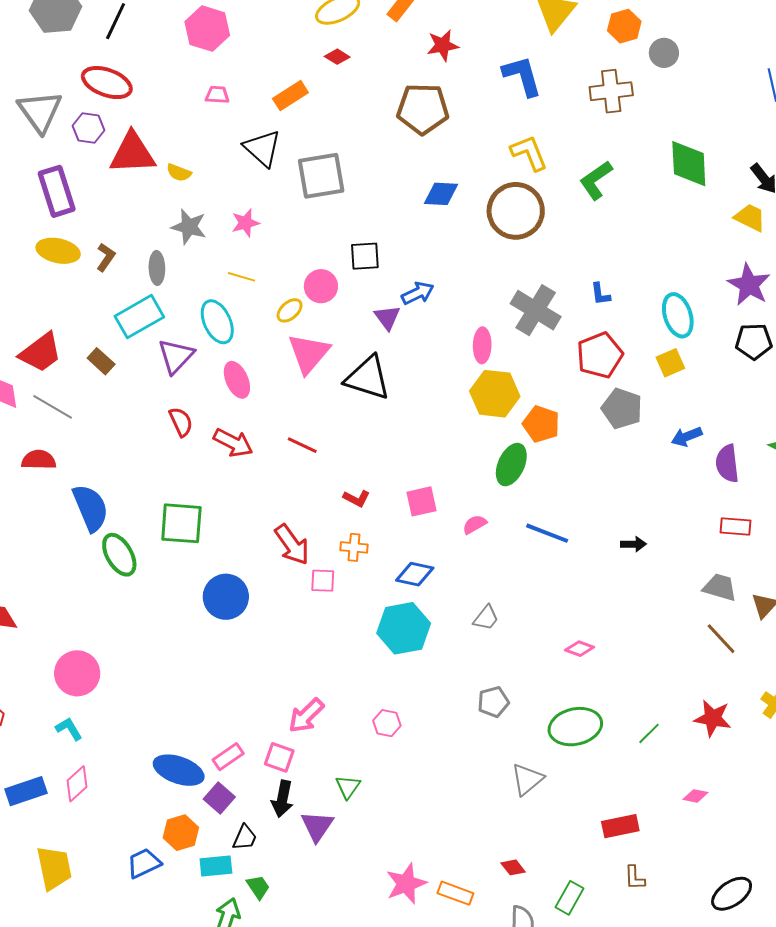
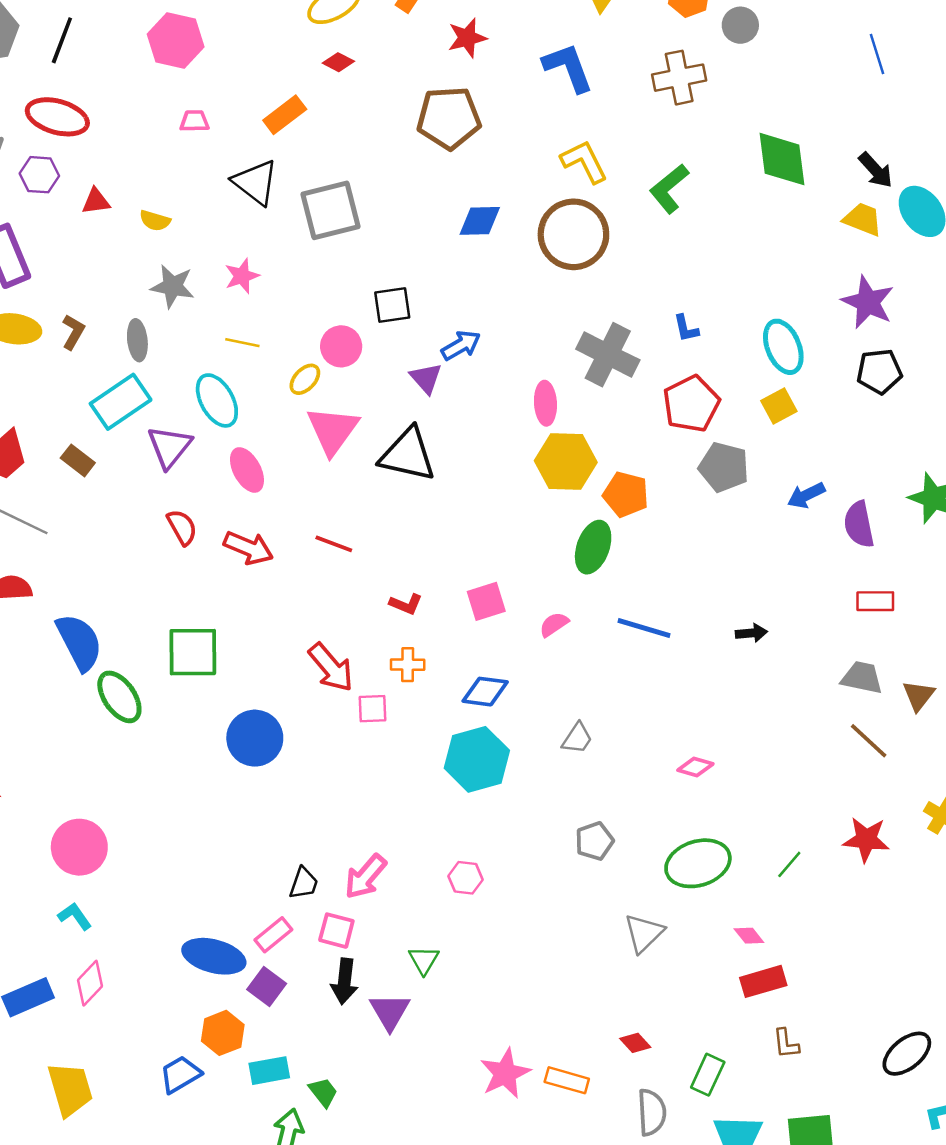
red triangle: (132, 153) -> (96, 201), size x0.5
pink diamond: (695, 796) -> (749, 936), moved, turned 45
black trapezoid: (245, 838) -> (304, 883), moved

